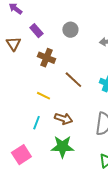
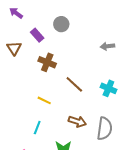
gray circle: (70, 30) -> (61, 24), moved
brown arrow: (63, 119) -> (77, 122), moved

